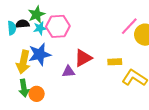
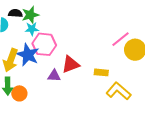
black semicircle: (22, 24) -> (15, 13), moved
pink hexagon: (58, 26) -> (44, 44), moved
blue star: (40, 54) -> (28, 55), turned 30

